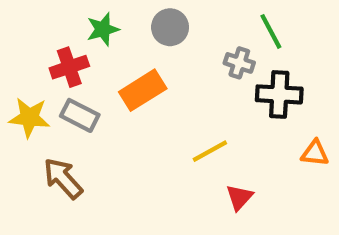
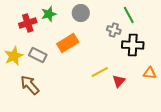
red cross: (69, 67) -> (28, 23), moved
yellow star: (29, 118) -> (14, 56), turned -30
red triangle: (239, 197) -> (119, 81), moved

